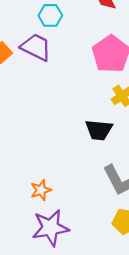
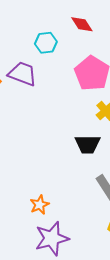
cyan hexagon: (50, 15) -> (46, 43), moved

